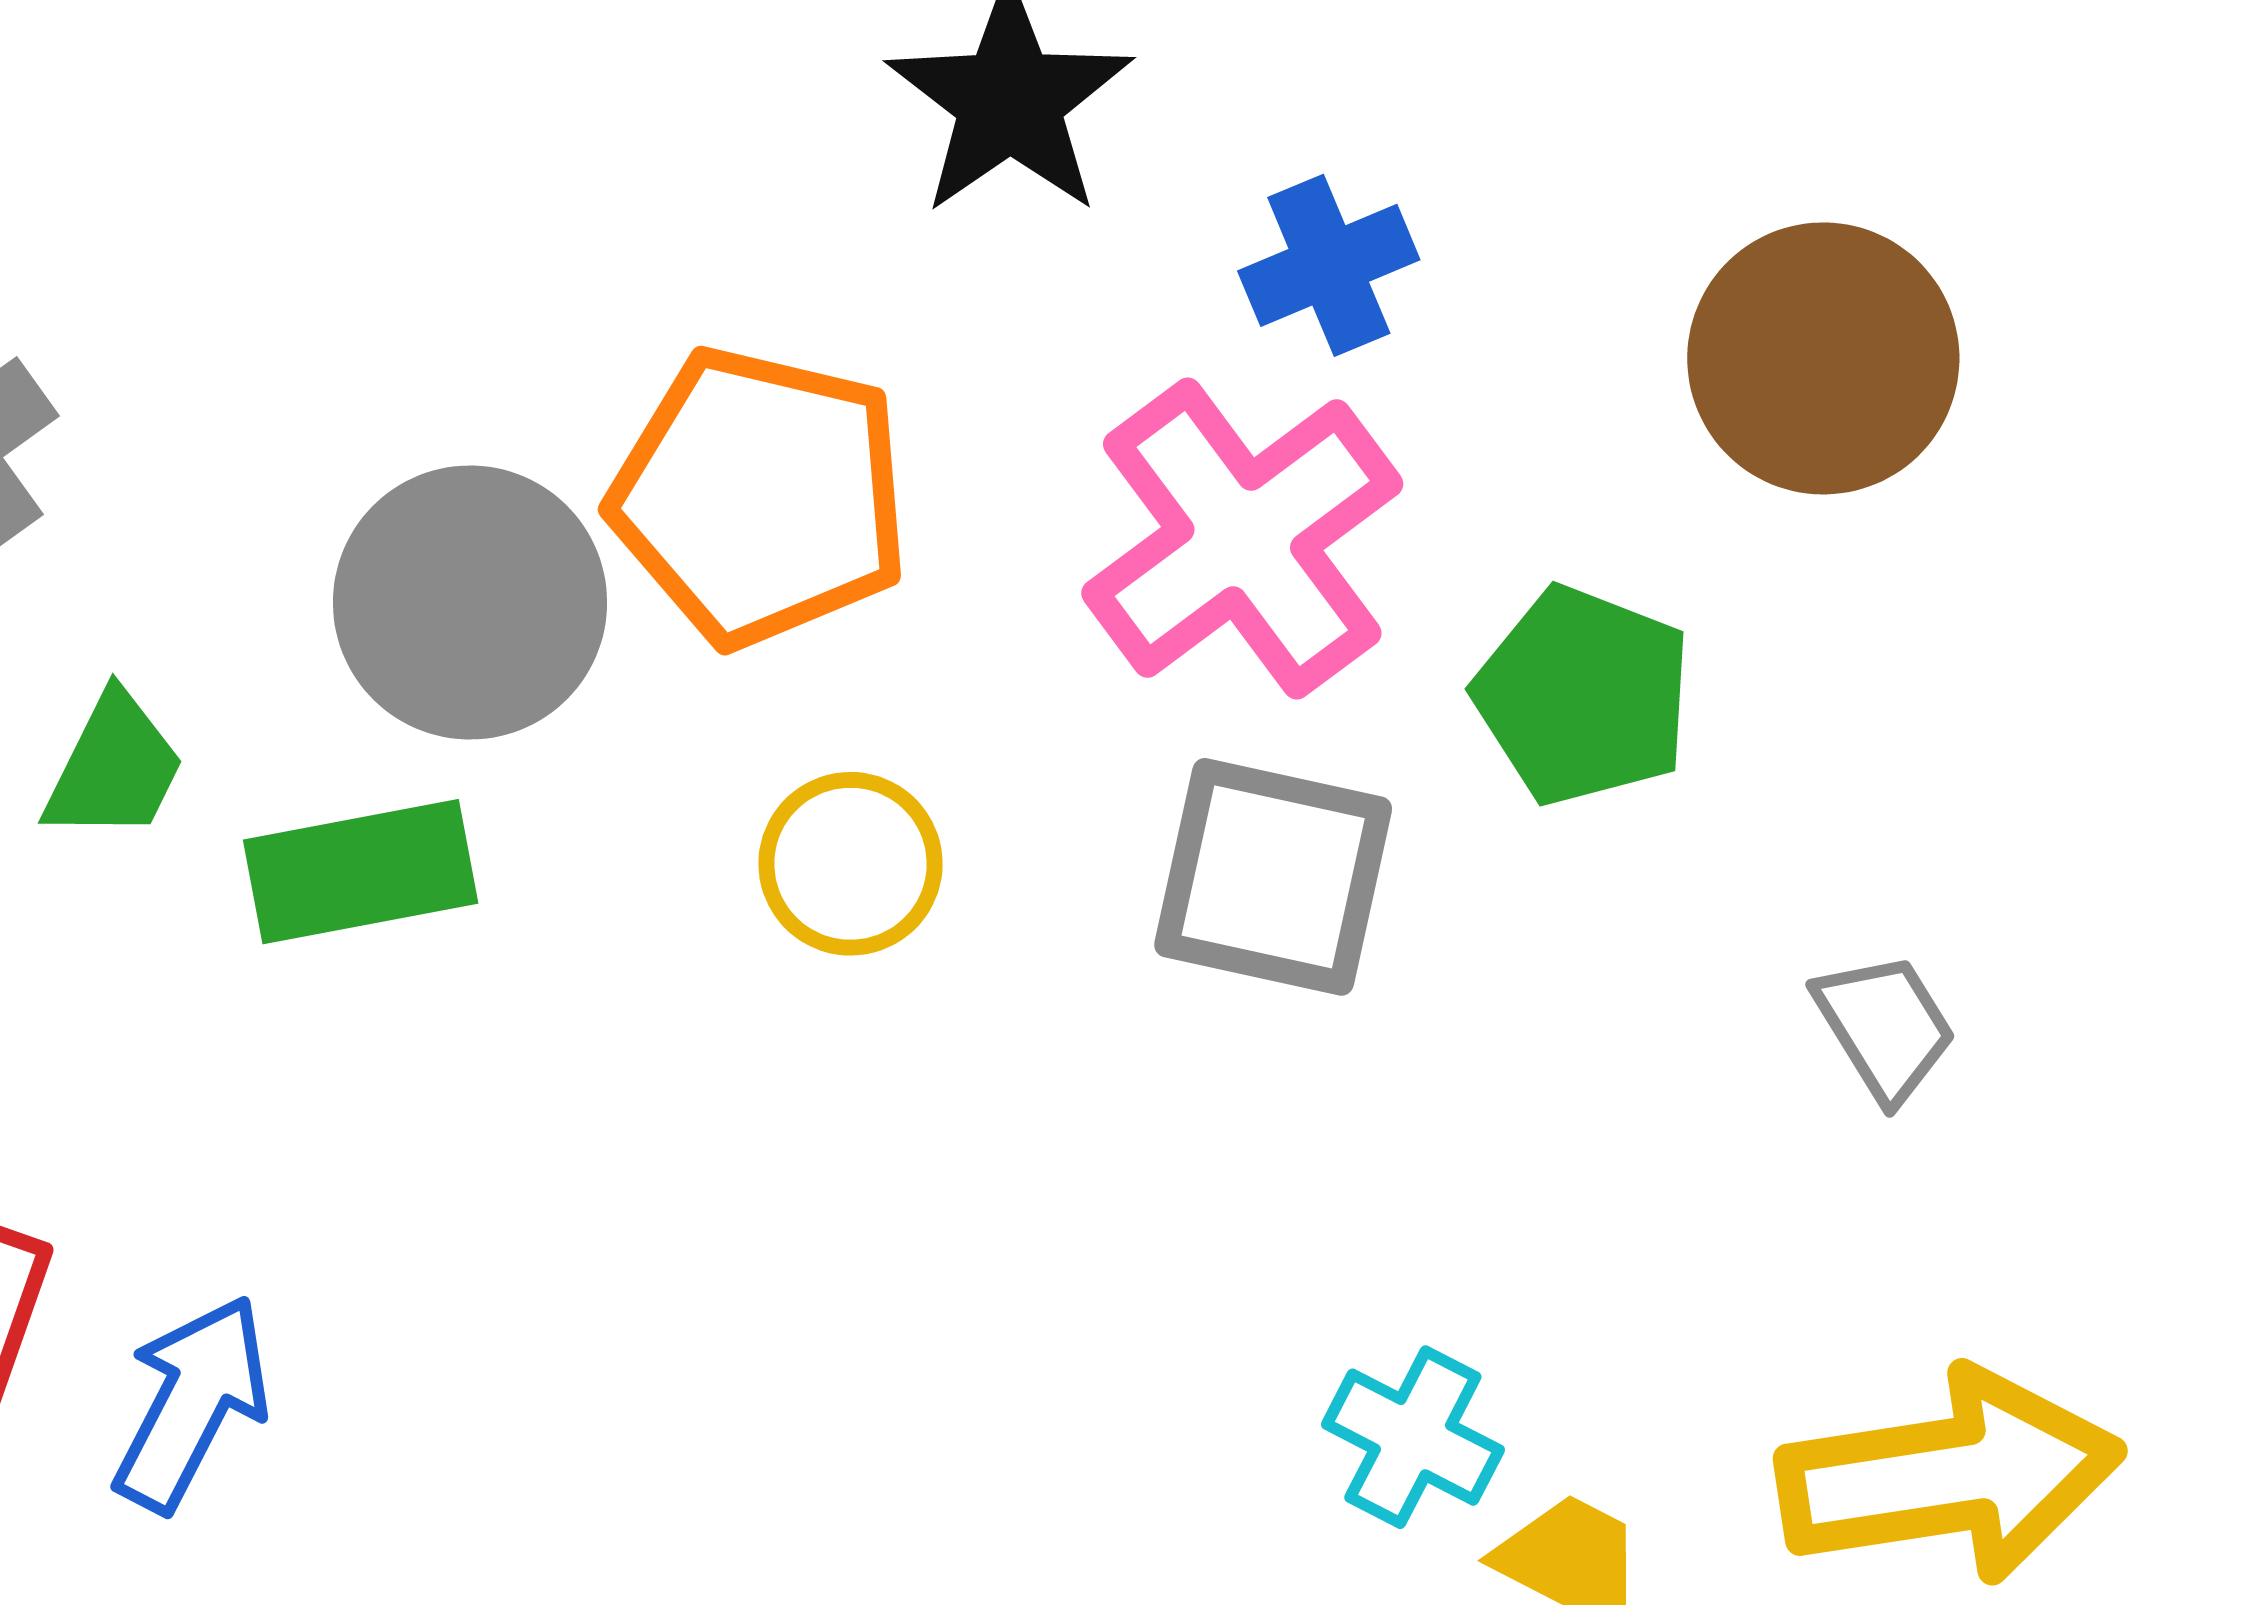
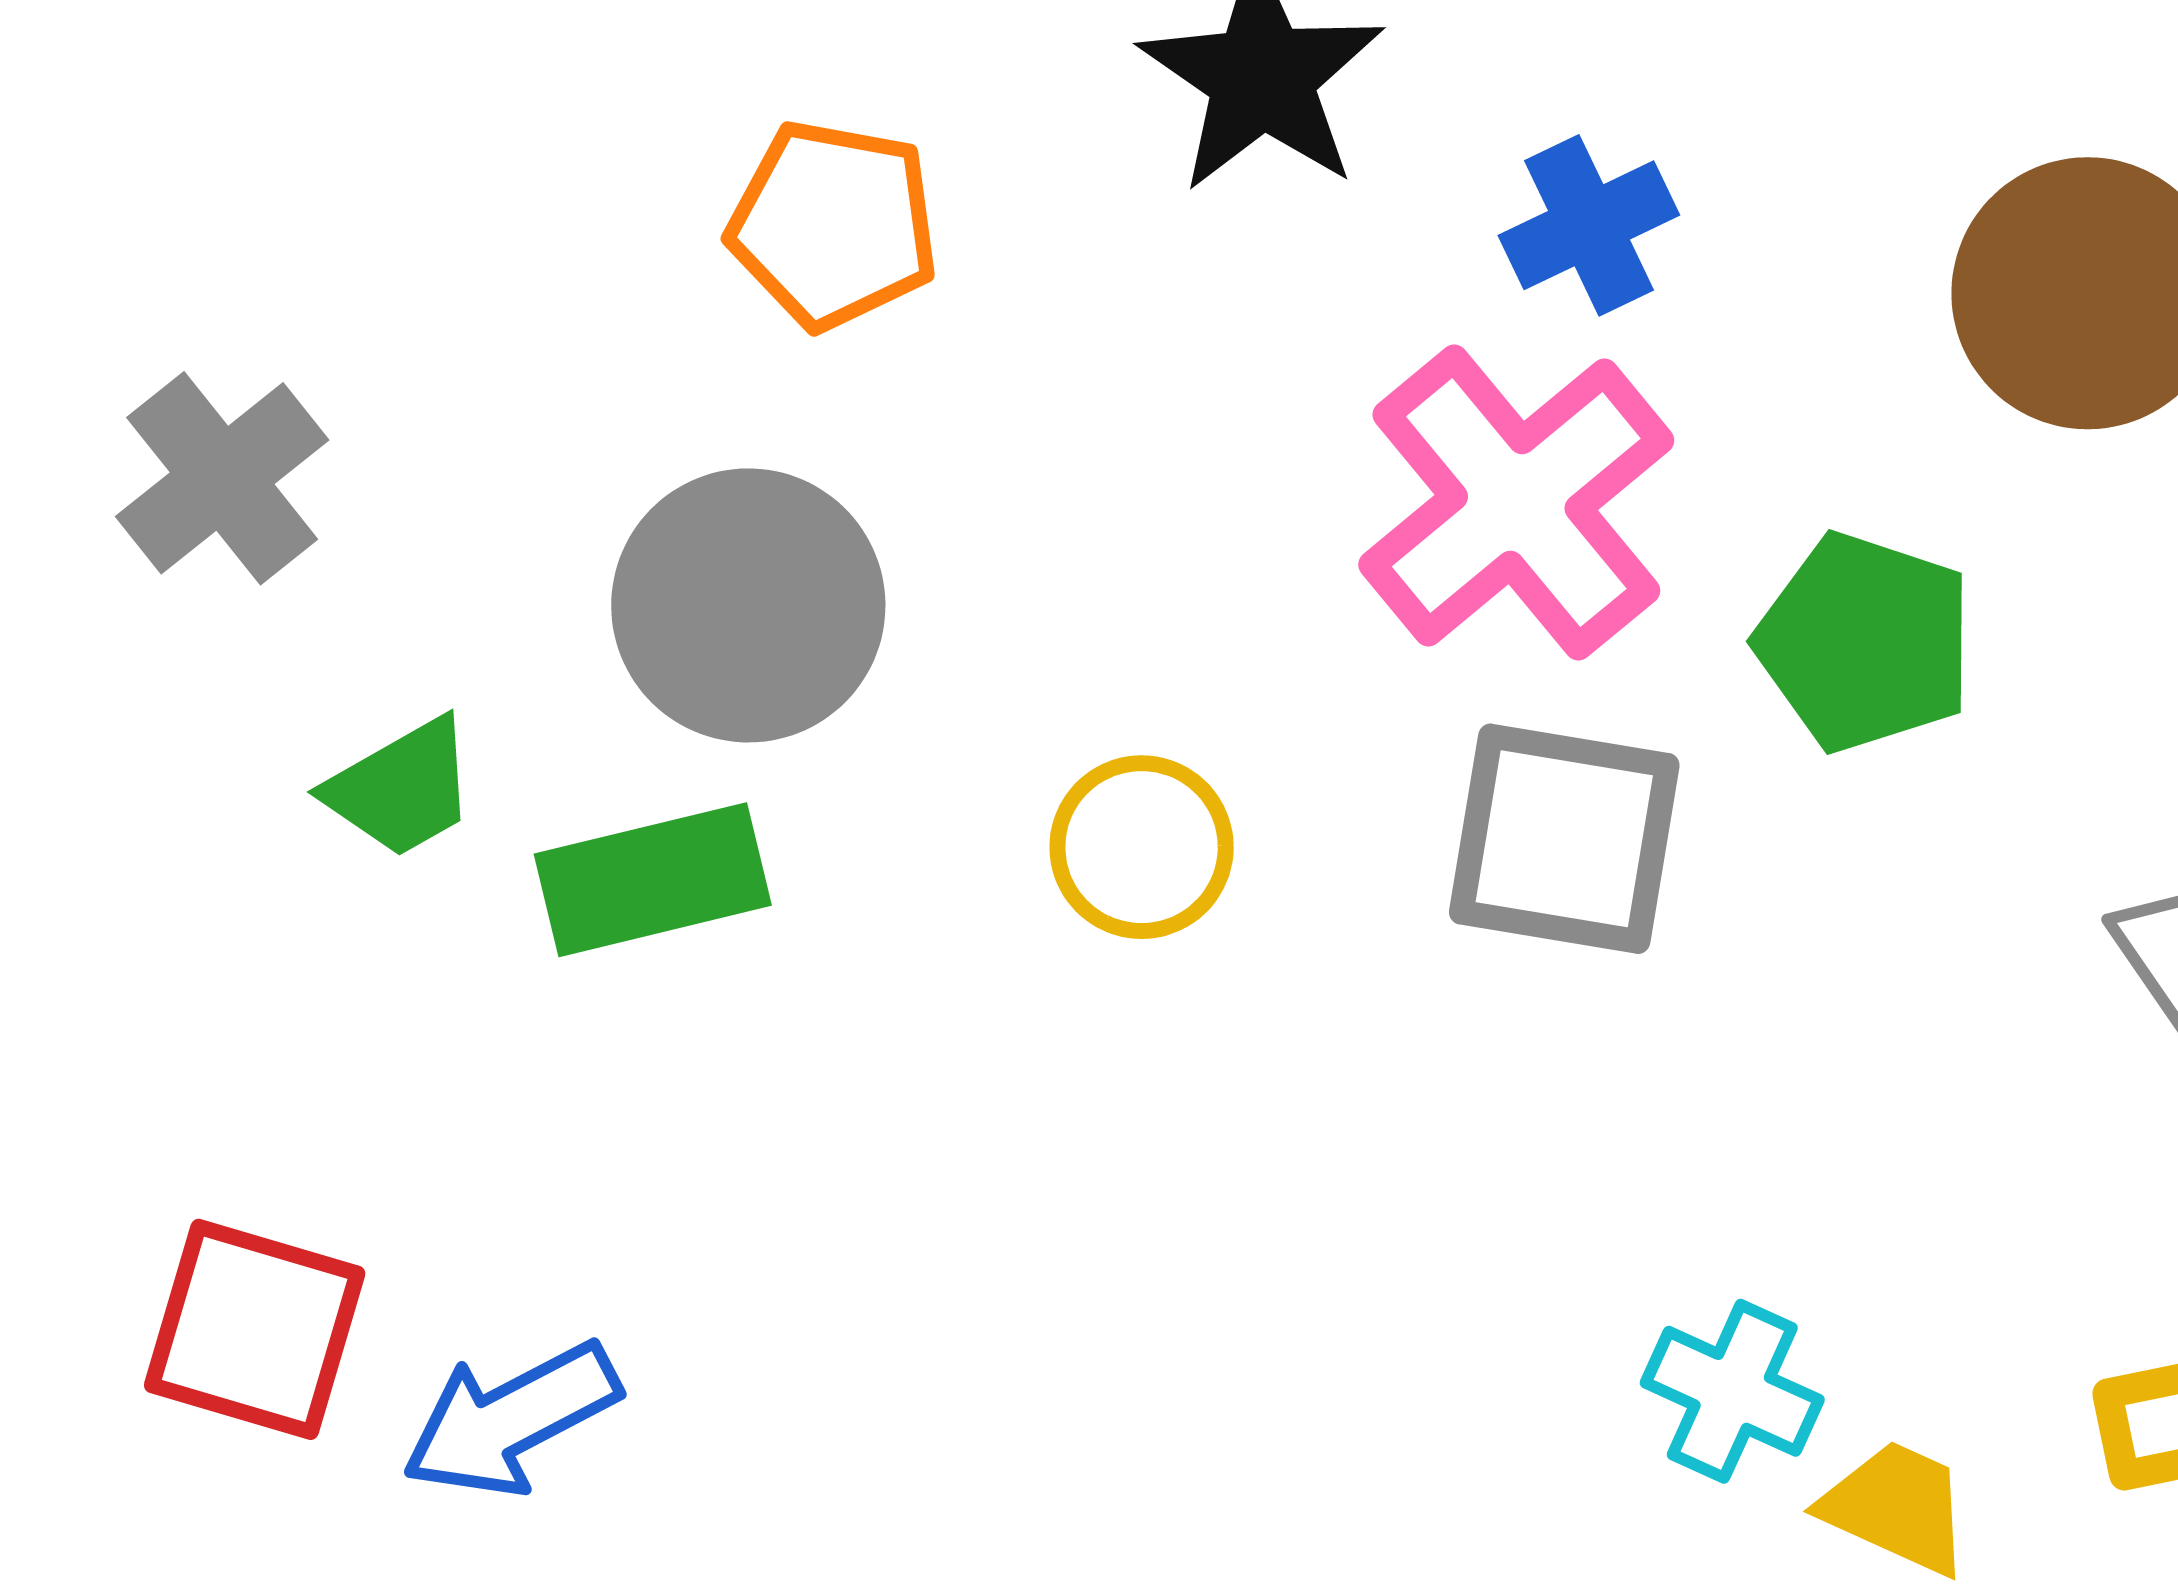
orange pentagon: (760, 497) -> (833, 225), moved, size x0.7
green trapezoid: (114, 767) -> (401, 788), turned 37
blue arrow: (192, 1403) -> (511, 1419), turned -142

